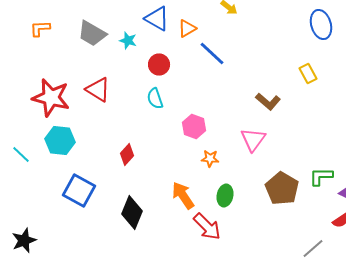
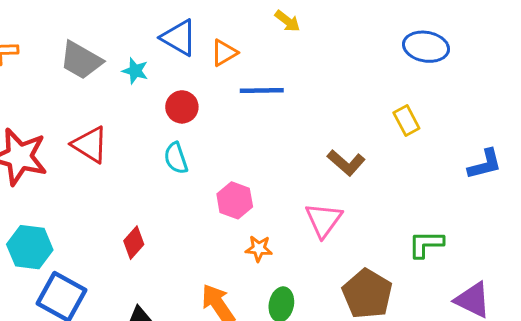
blue ellipse: (321, 24) -> (426, 47), turned -64
blue line: (212, 54) -> (262, 90), turned -44
cyan hexagon: (60, 140) -> (30, 247), moved
green L-shape: (321, 176) -> (426, 244), moved

